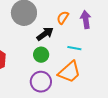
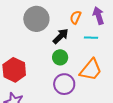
cyan line: (74, 48) -> (91, 38), moved

